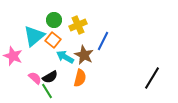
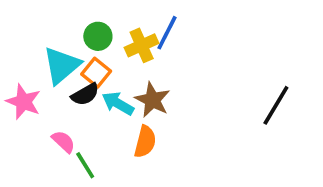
blue line: (103, 41) -> (167, 33), moved
black semicircle: (50, 77) -> (85, 94), moved
black line: (152, 78) -> (276, 105), moved

